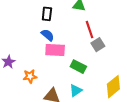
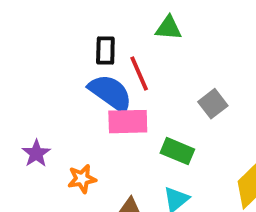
red line: (89, 30) -> (139, 74), moved
blue semicircle: (48, 35) -> (110, 93), size x1.6

